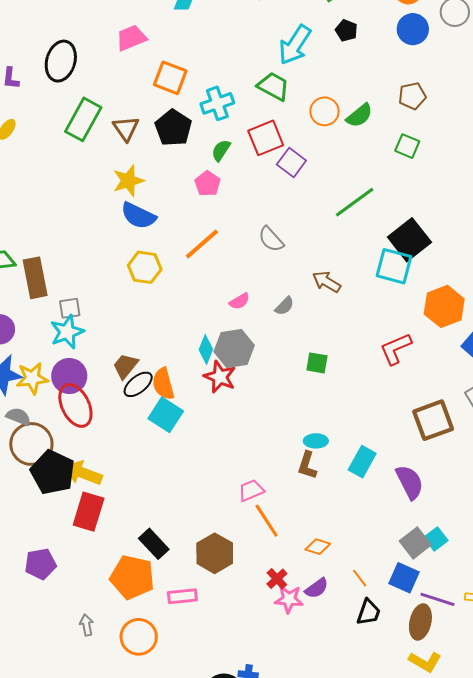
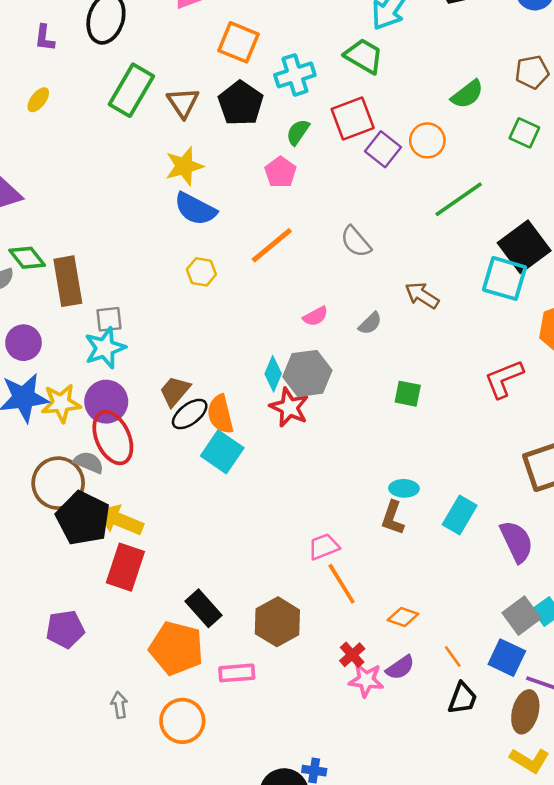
orange circle: (325, 111) -> (427, 140), moved
yellow hexagon: (145, 267) -> (201, 272), size x0.7
gray semicircle: (18, 417) -> (89, 462), moved

